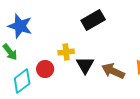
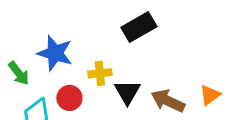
blue star: (20, 26) -> (55, 53), moved

